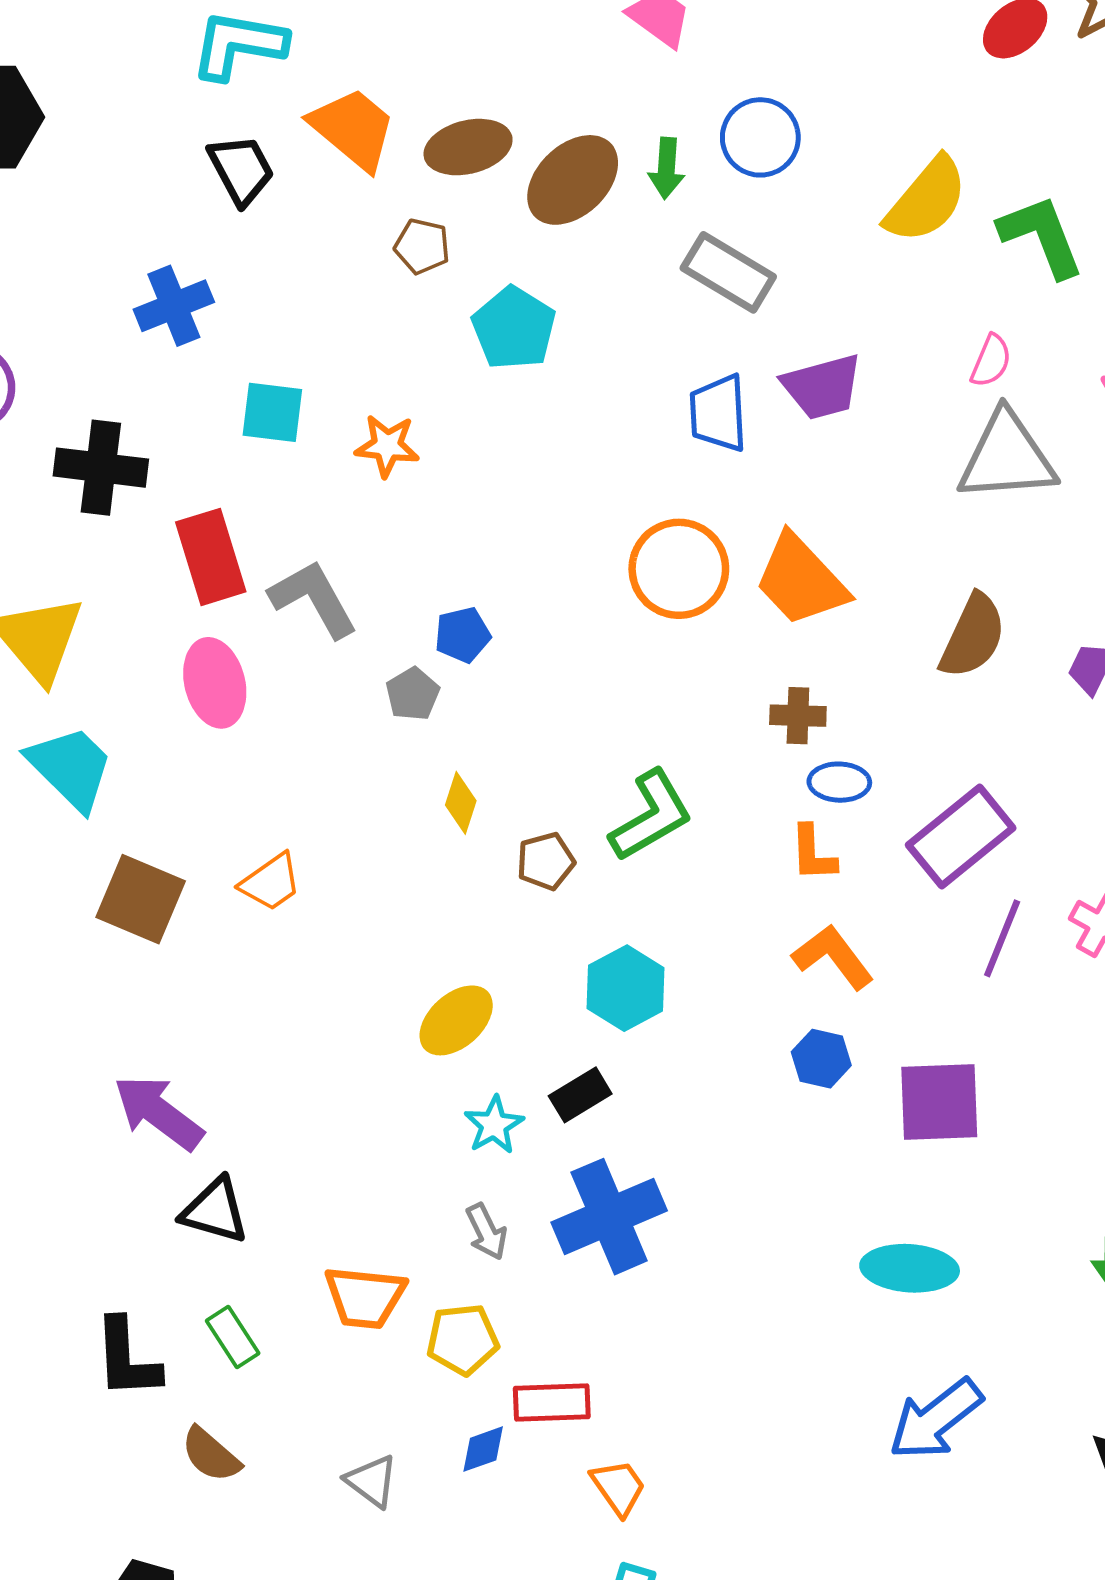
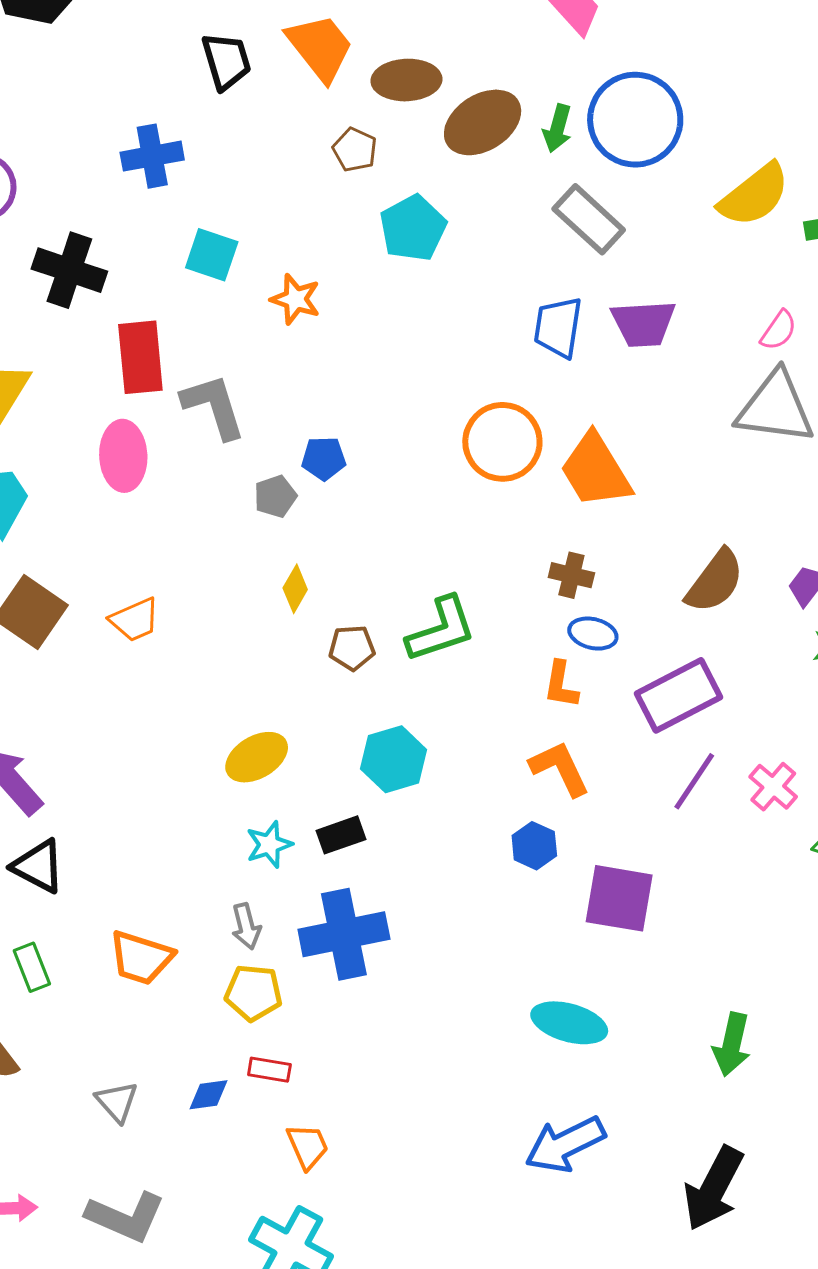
blue circle: (760, 137) -> (635, 120), size x1.5
brown semicircle: (973, 636) -> (715, 581), moved
yellow pentagon: (463, 1339) -> (253, 993), moved
red rectangle: (552, 1402) -> (269, 1070), size x0.7

